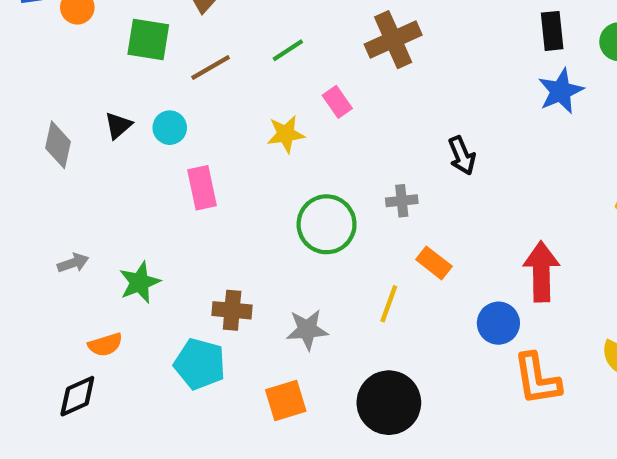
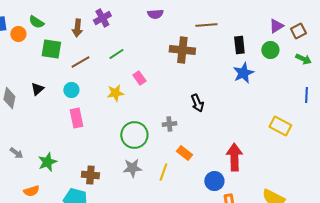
brown cross: (393, 40) -> (182, 50), moved, turned 30
cyan circle: (170, 128) -> (71, 90), moved
gray arrow: (73, 263) -> (16, 153), turned 56
gray star: (307, 330) -> (132, 168), moved

